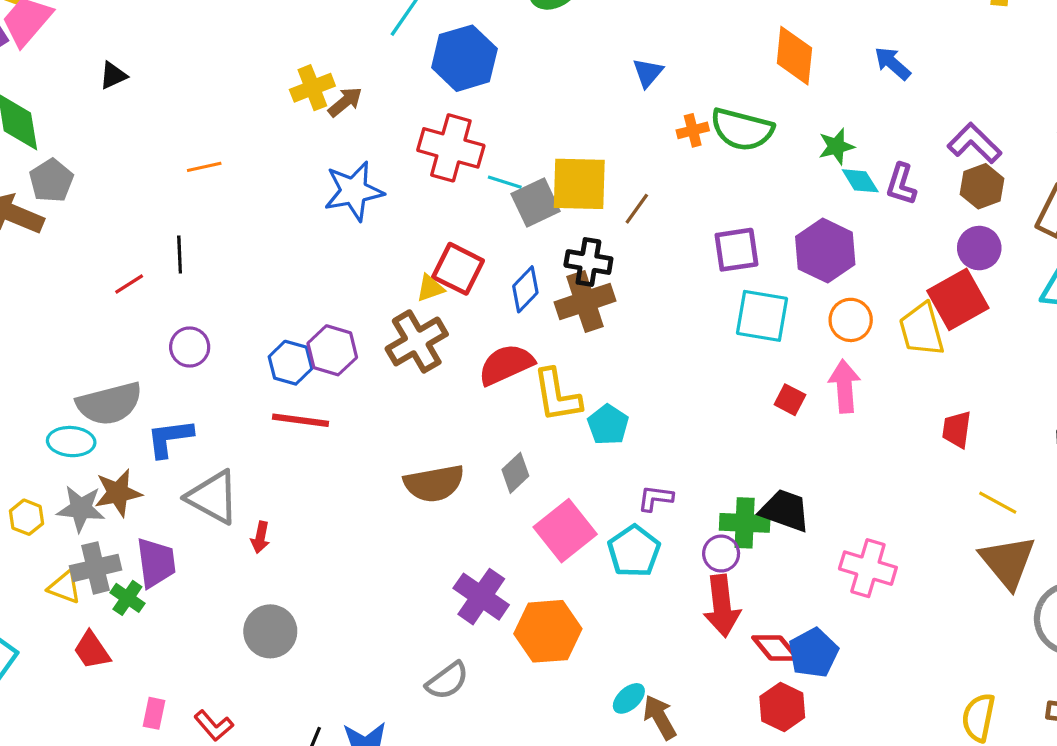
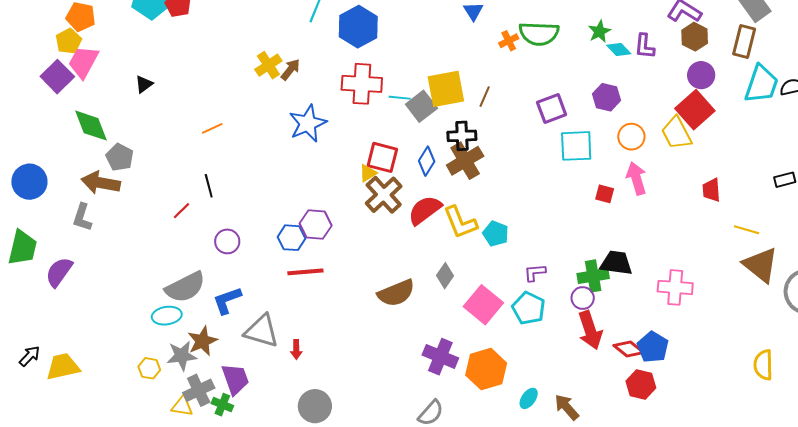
purple hexagon: (825, 251) -> (606, 97), size x0.7
brown cross: (417, 341) -> (384, 195), moved
cyan ellipse: (629, 698) -> (529, 398), moved

